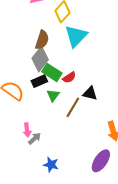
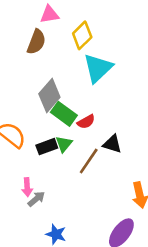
brown semicircle: (42, 40) -> (36, 42), moved
black rectangle: (39, 81) -> (47, 147), moved

